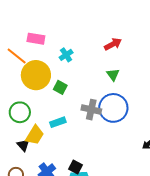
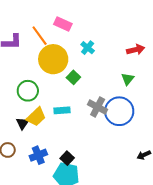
cyan cross: (66, 55) -> (88, 48), turned -32

